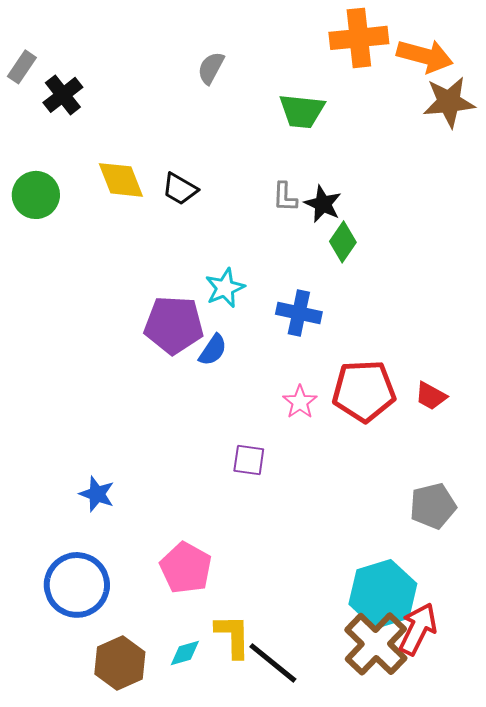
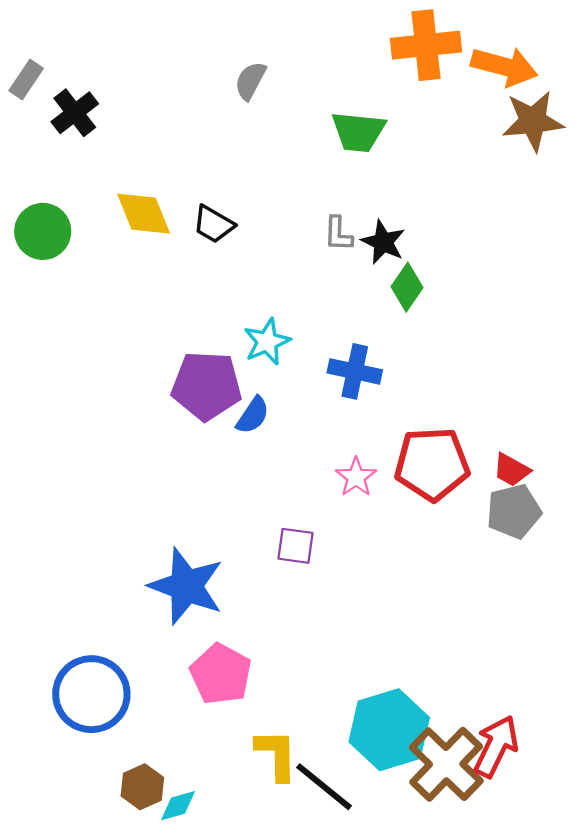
blue star: (97, 494) -> (186, 586), moved, size x1.8
gray pentagon: (433, 506) -> (514, 511), moved
cyan hexagon: (383, 594) -> (389, 730), moved
cyan diamond: (185, 653) -> (178, 806), moved
brown hexagon: (120, 663) -> (142, 787), size x0.7

